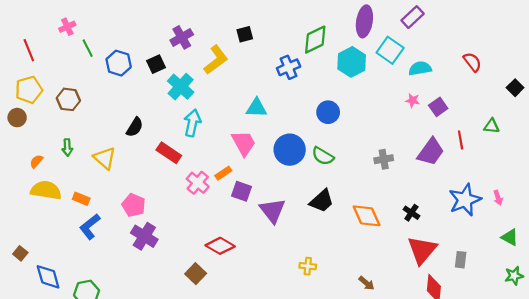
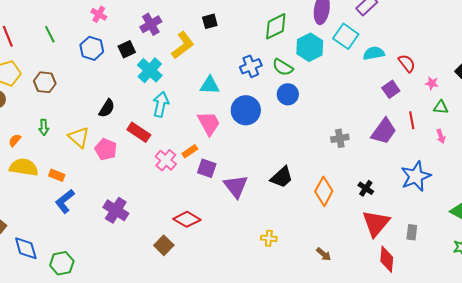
pink cross: (67, 27) -> (99, 14), moved, turned -35
green line: (88, 48) -> (50, 34), moved
red semicircle: (472, 62) -> (407, 63), moved
blue cross: (289, 67) -> (251, 66), moved
pink star: (413, 100) -> (432, 83), moved
cyan triangle: (256, 108) -> (210, 85), moved
blue circle: (290, 150) -> (246, 110), moved
green semicircle: (323, 156) -> (283, 67), moved
pink arrow: (498, 198) -> (441, 136), moved
pink pentagon: (134, 205) -> (106, 149), moved
orange diamond: (367, 216) -> (324, 191), turned 52

